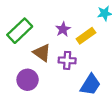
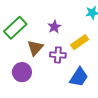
yellow rectangle: (86, 36) -> (80, 42), moved
brown triangle: (42, 53) -> (35, 48), turned 36

